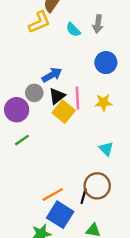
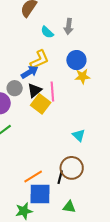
yellow L-shape: (39, 22) -> (39, 60), moved
yellow star: (103, 103) -> (82, 76), moved
blue square: (60, 215) -> (40, 194), turned -30

